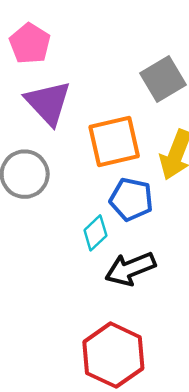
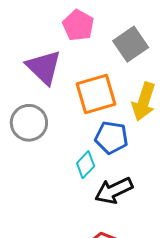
pink pentagon: (30, 43) -> (78, 25), moved

